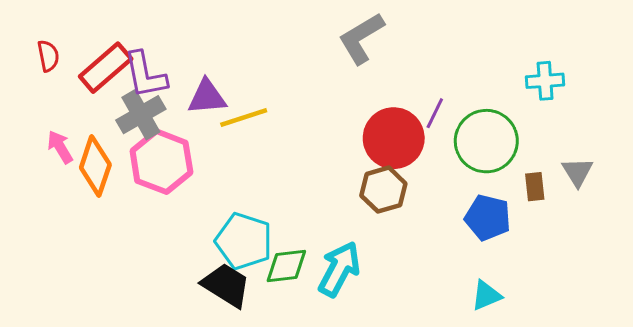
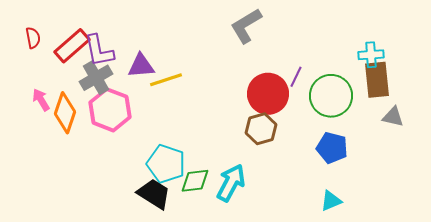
gray triangle: (577, 172) -> (393, 117), turned -45
brown rectangle: (535, 187) -> (377, 80), moved, size x1.8

